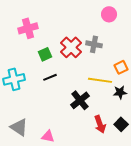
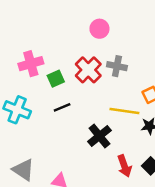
pink circle: (109, 14) -> (99, 29), moved
pink cross: (28, 28) -> (31, 64), moved
cyan cross: (14, 79) -> (17, 110), turned 35

